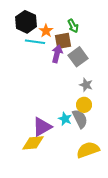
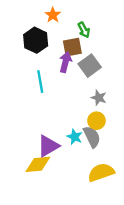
black hexagon: (26, 22) -> (36, 40), moved
orange star: (46, 31) -> (53, 15), moved
cyan line: (35, 42) -> (40, 82), moved, turned 72

